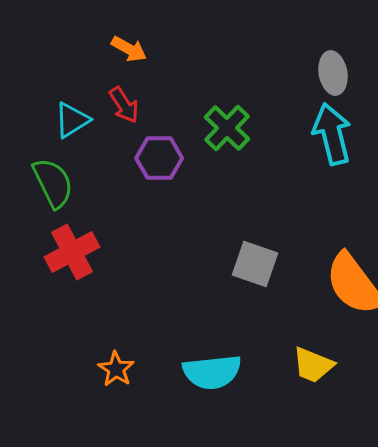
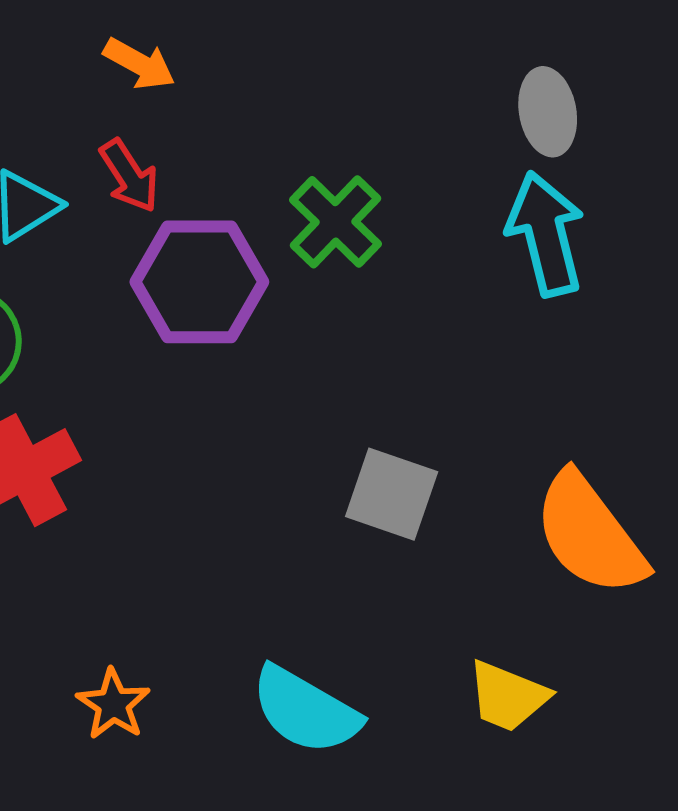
purple hexagon: (159, 158) -> (199, 282), size x1.4
cyan semicircle: (212, 372) -> (305, 710), turned 36

